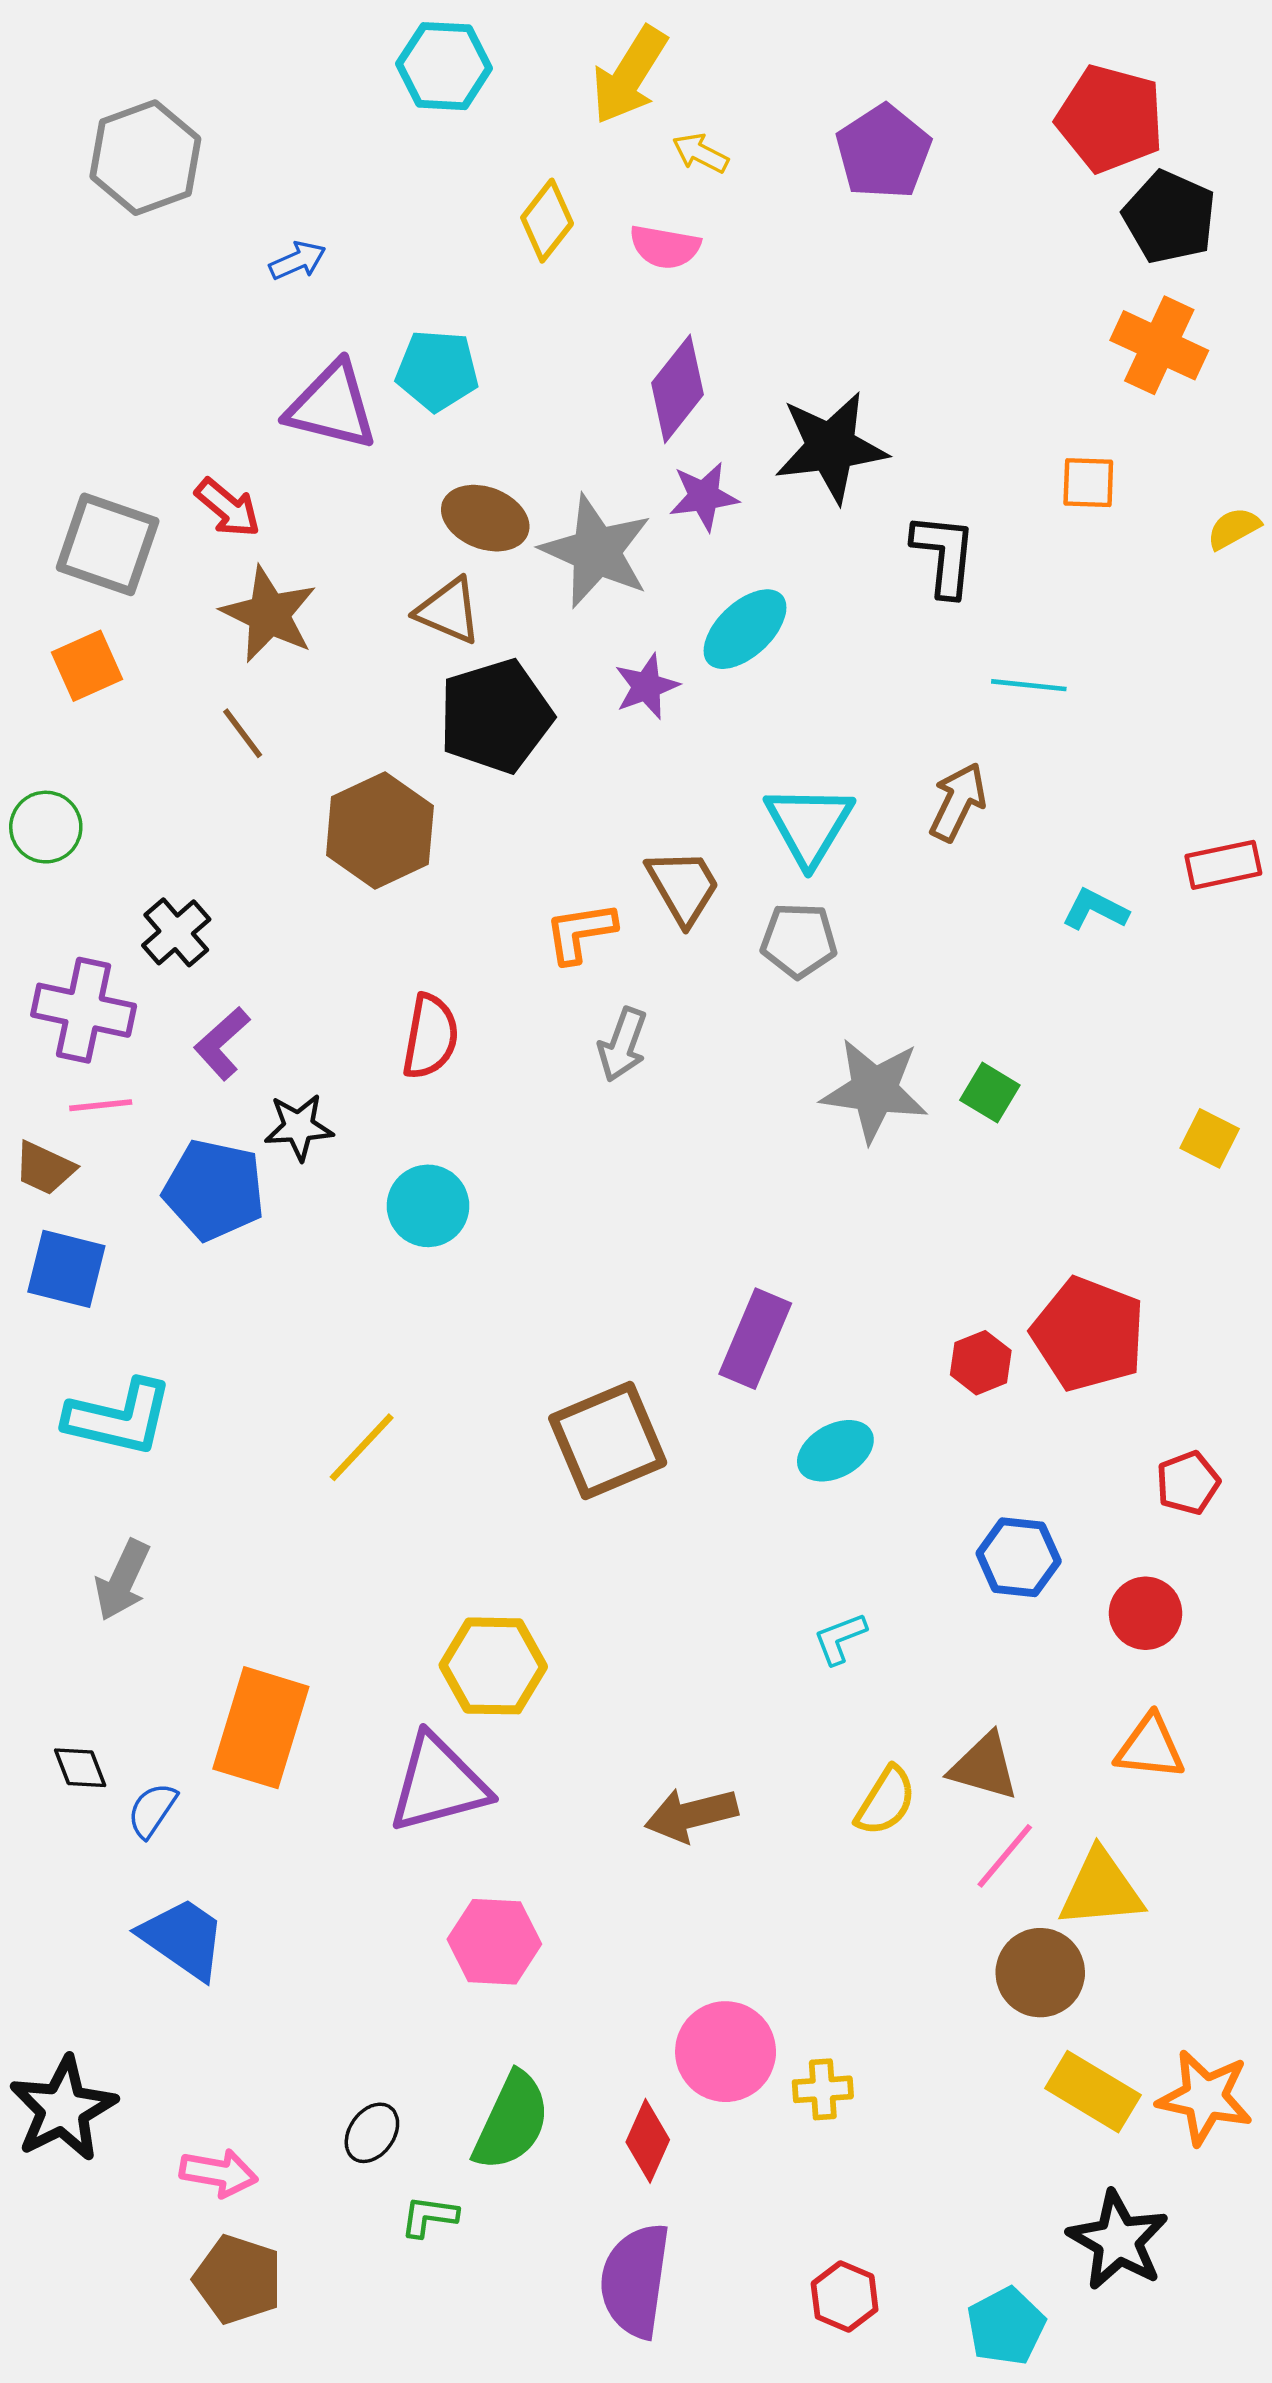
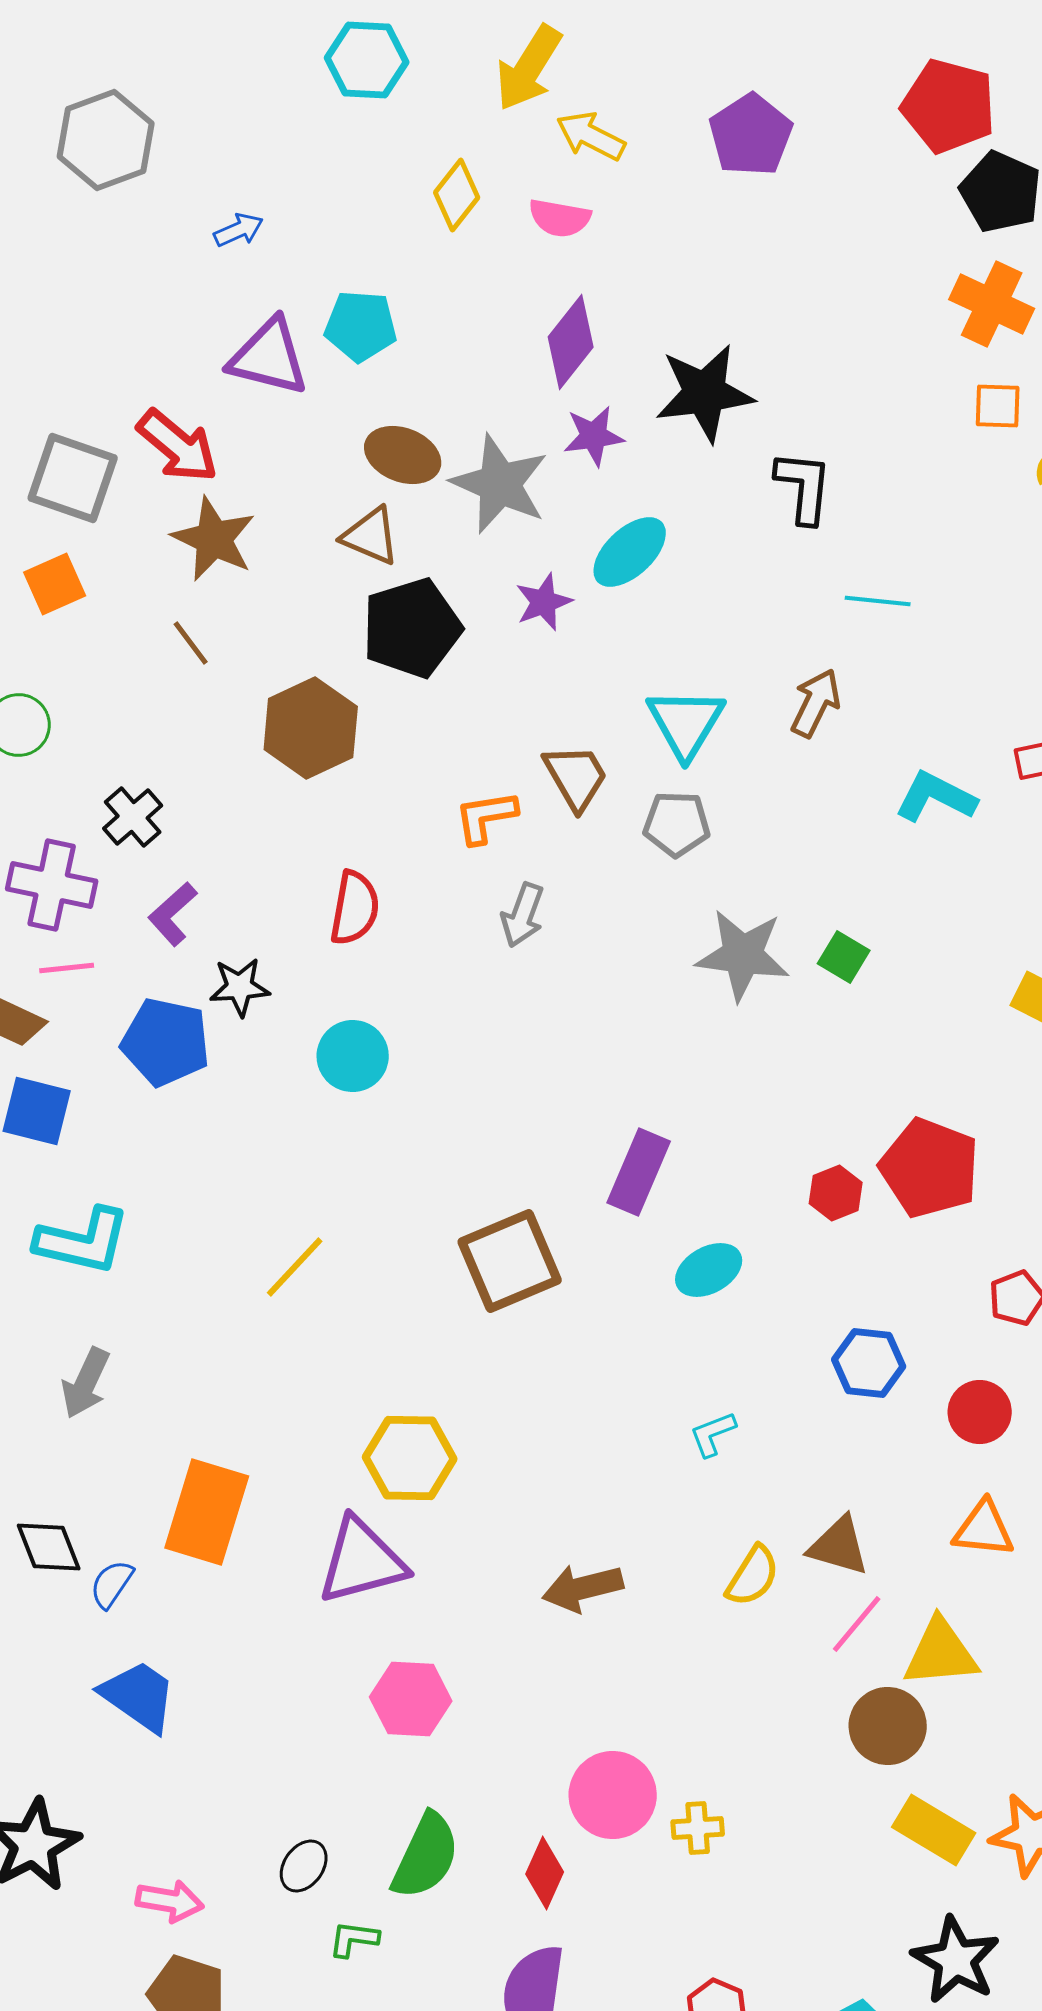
yellow arrow: (700, 153) -> (591, 136), size x1.4
orange square: (1088, 483) -> (998, 406), moved
red arrow: (228, 508) -> (178, 446), size x1.4
cyan L-shape: (1095, 909) -> (936, 797), size x1.4
black diamond: (80, 1768) -> (49, 1547), size x1.4

